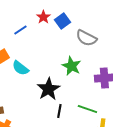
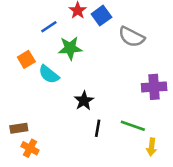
green star: (71, 66) -> (70, 48), moved, turned -30
black star: (48, 89) -> (84, 101), size x0.7

